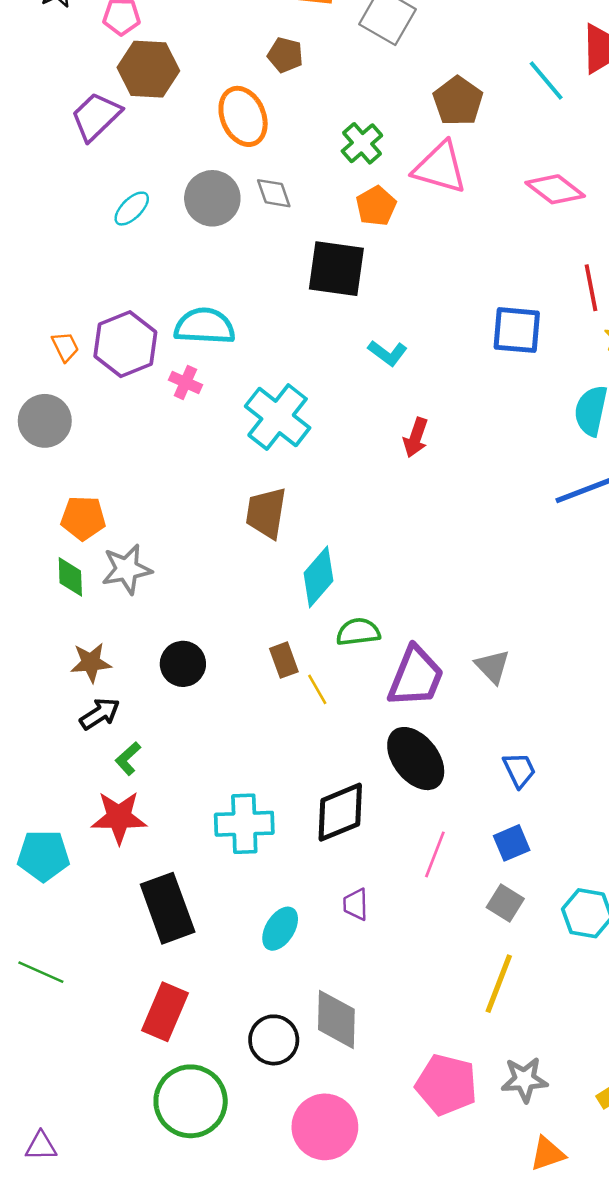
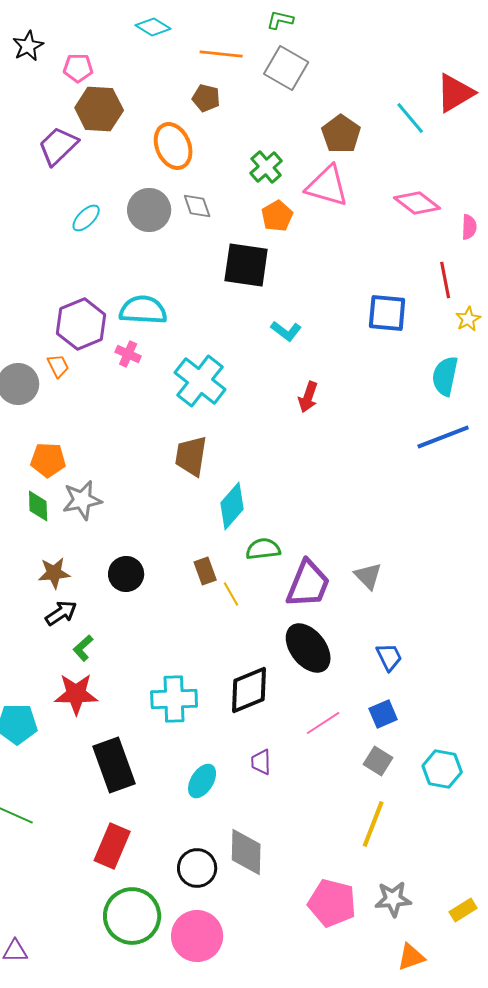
orange trapezoid: (65, 347) -> (58, 366), moved
pink line: (435, 854) -> (323, 723), turned 36
pink circle: (325, 1127) -> (197, 936), moved

